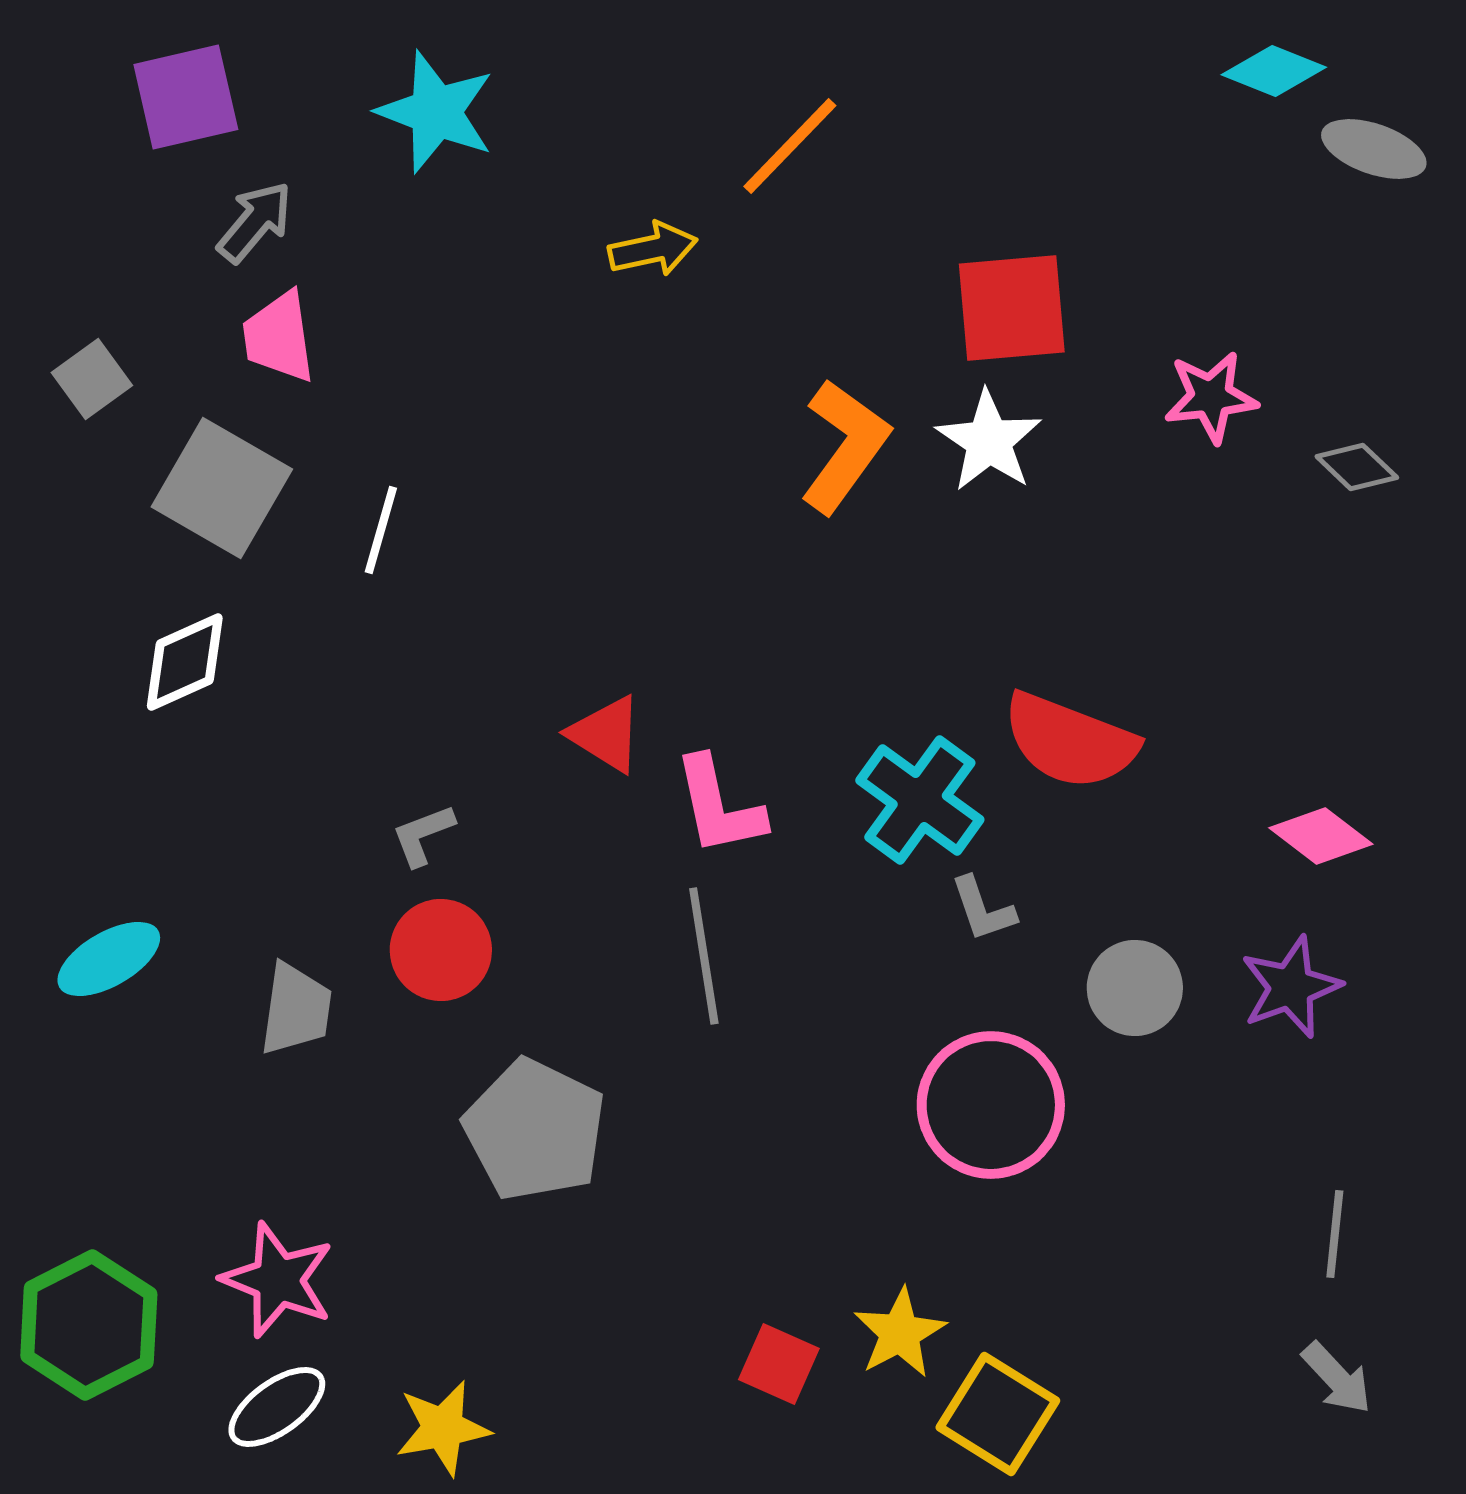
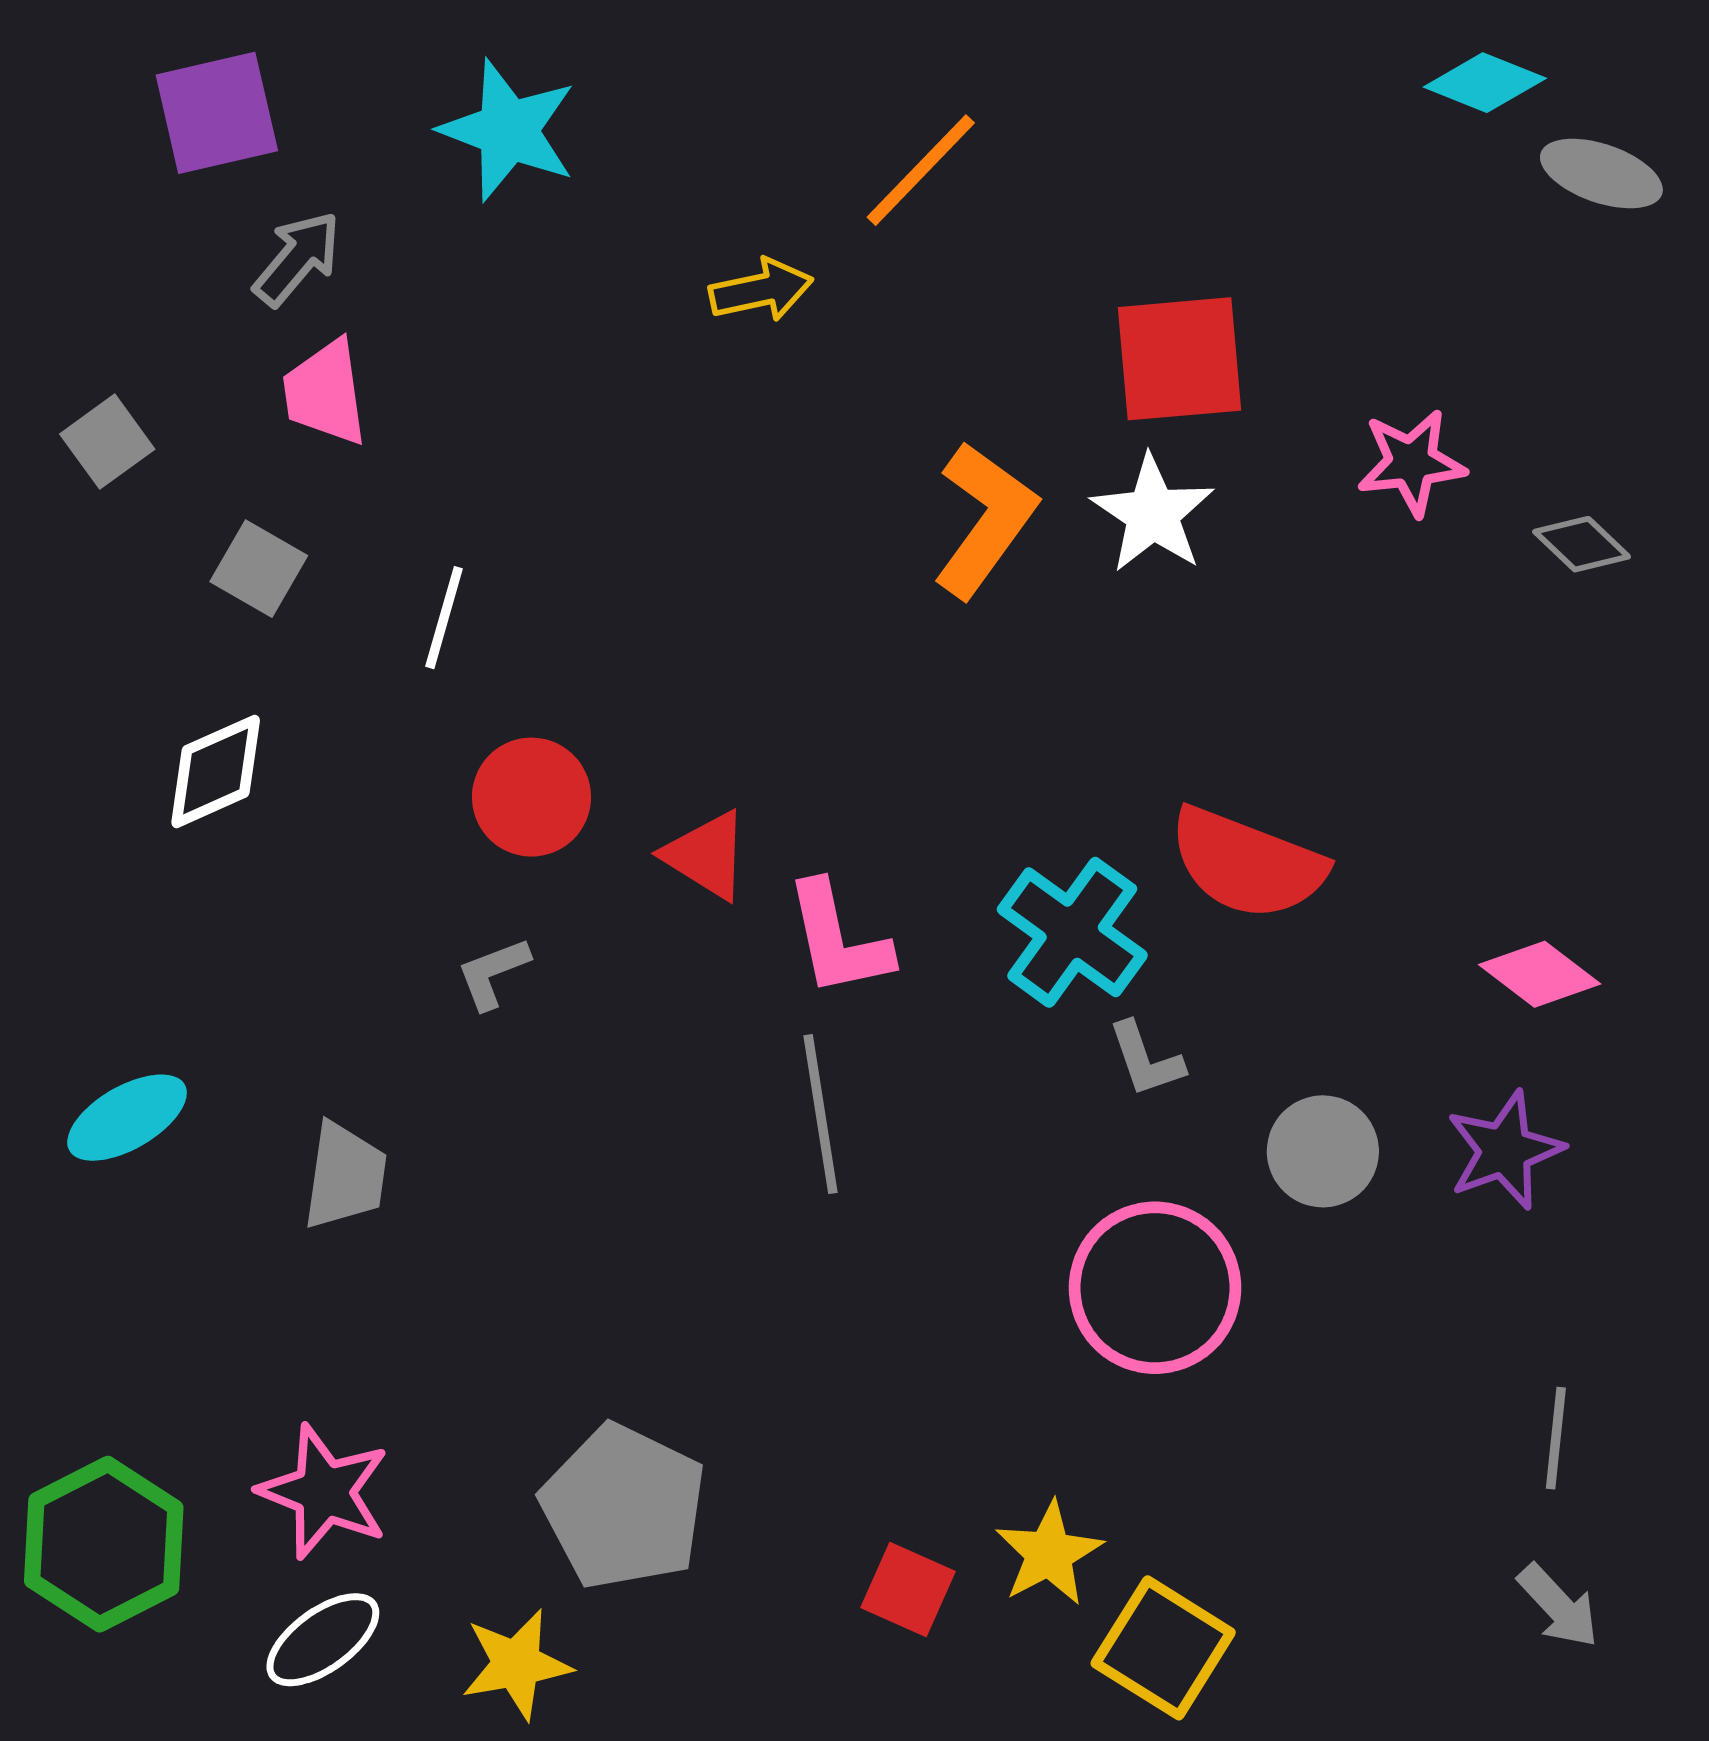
gray square: (222, 488) -> (259, 569), size x0.6
red circle: (441, 950) -> (531, 797), moved
gray pentagon: (535, 1130) -> (624, 1507), moved

